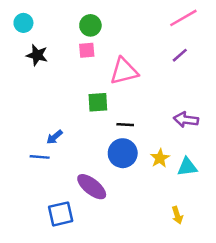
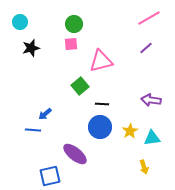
black star: (37, 55) -> (31, 48), turned -30
green square: (98, 102) -> (80, 86), turned -36
yellow arrow: (177, 215) -> (144, 167), moved

